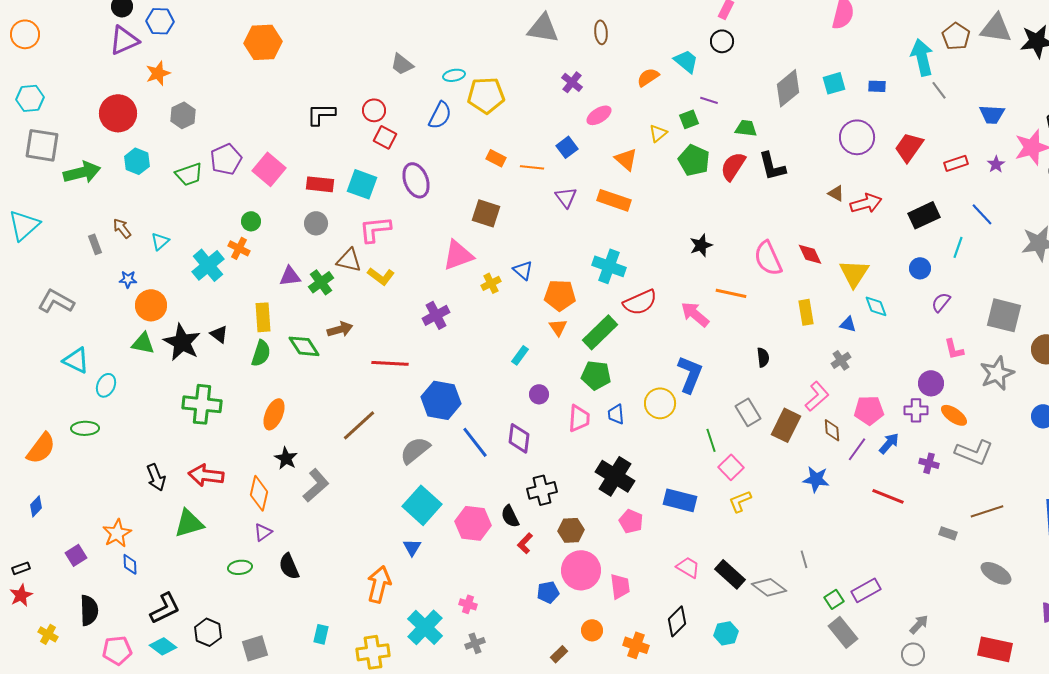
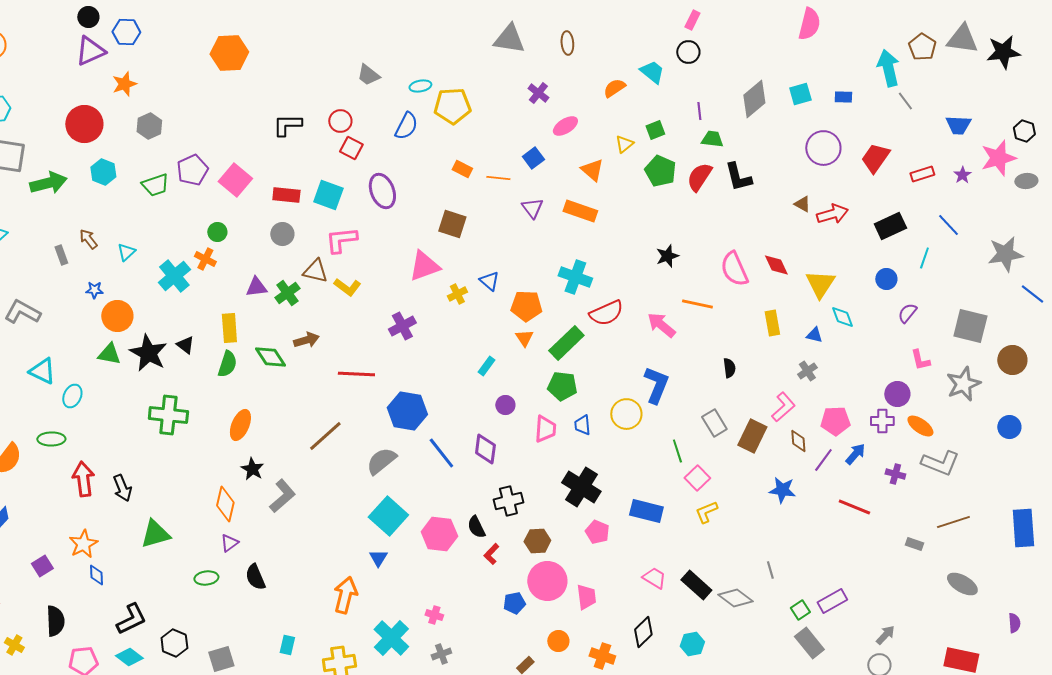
purple line: (709, 100) -> (699, 111), moved, turned 66
red arrow: (206, 475) -> (83, 479), moved, turned 76

